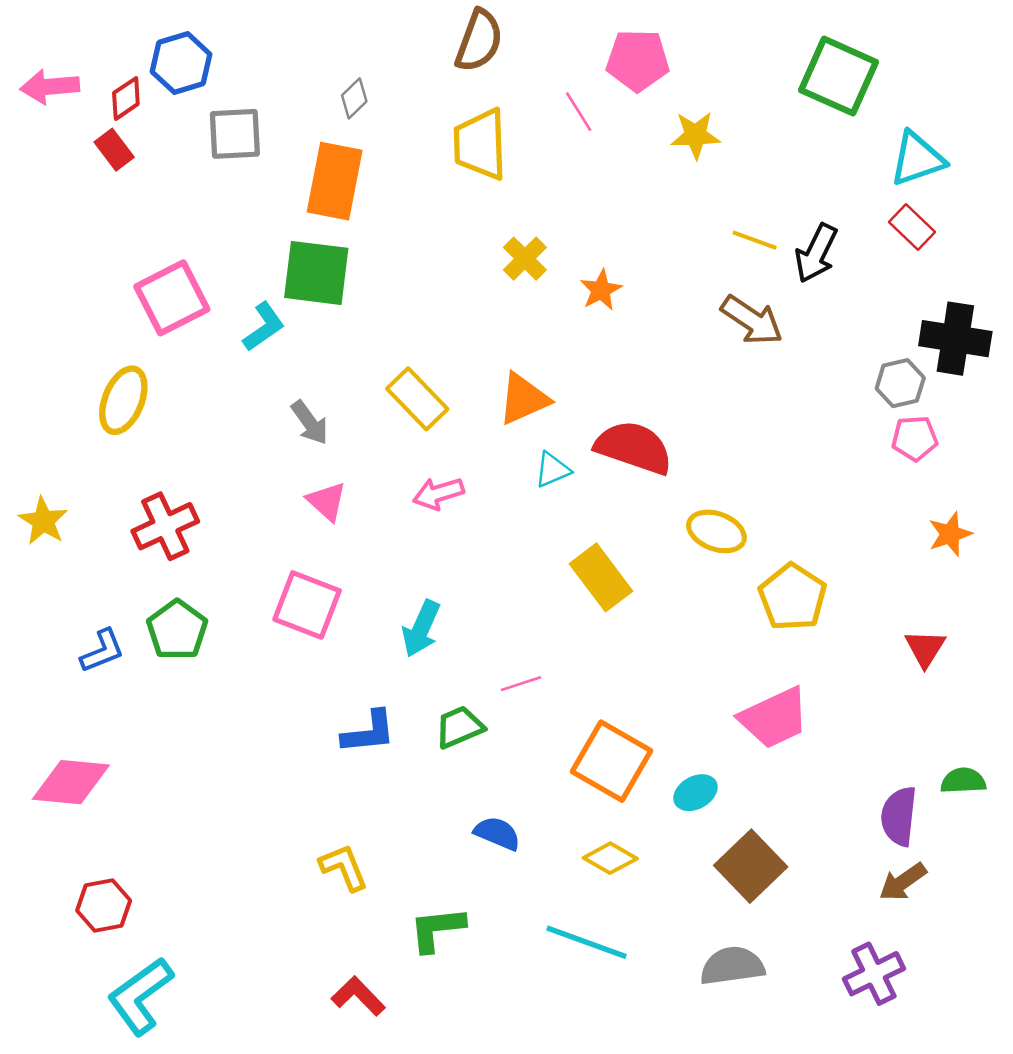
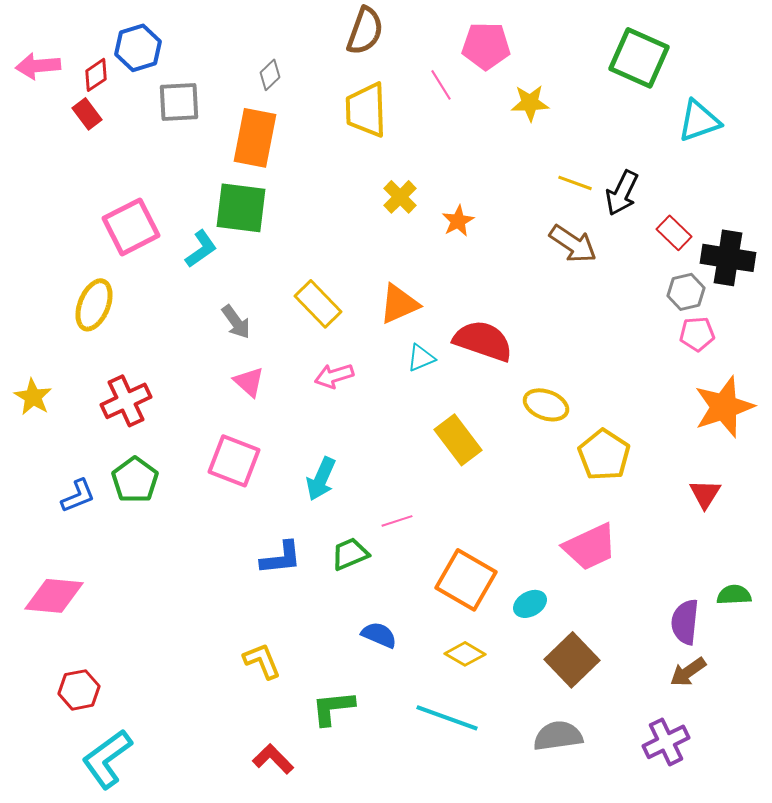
red rectangle: (912, 227) -> (674, 233), moved
orange star: (950, 534) -> (724, 407), size x1.8

